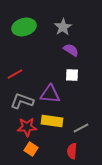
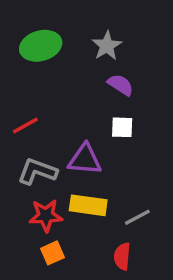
orange square: (31, 149) -> (53, 253), turned 32

